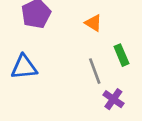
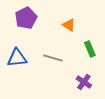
gray line: (95, 71) -> (53, 58), moved, turned -54

